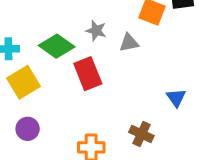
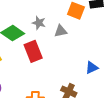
blue triangle: (176, 98) -> (92, 68), turned 40

